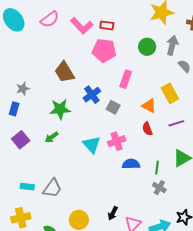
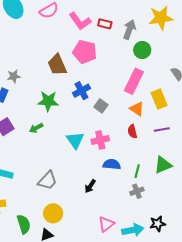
gray arrow: (172, 45) -> (129, 29), moved
pink pentagon: (104, 50) -> (85, 52), moved
pink rectangle: (126, 79) -> (134, 81), moved, size x1.4
gray trapezoid: (52, 188) -> (48, 181), moved
gray cross: (159, 188) -> (137, 191), turned 32
black arrow: (113, 213) -> (90, 186), moved

